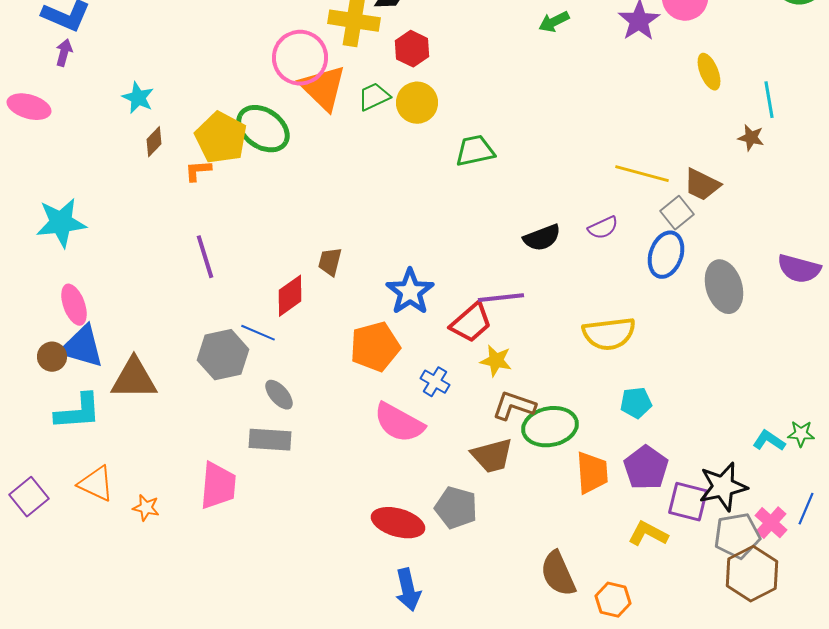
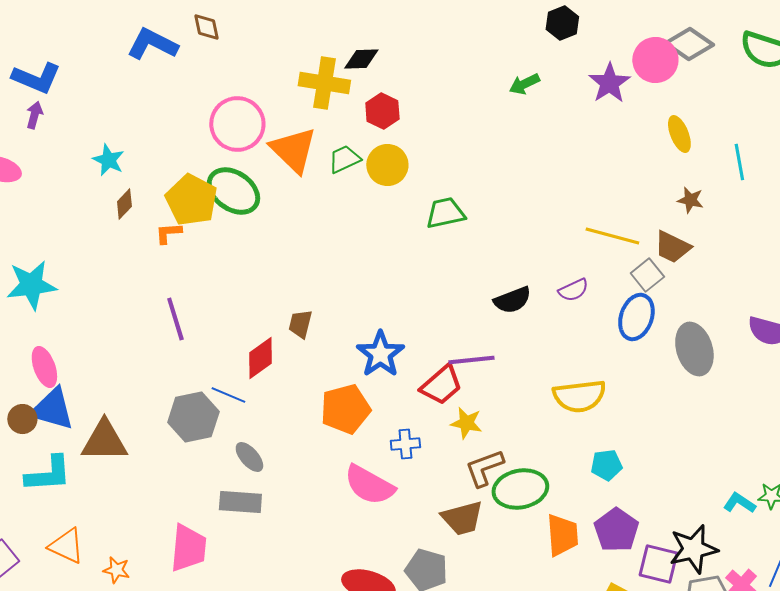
pink circle: (300, 58) -> (237, 124), moved
brown star: (751, 138) -> (690, 200), moved
blue cross: (435, 382) -> (405, 444), turned -36
brown L-shape: (514, 406) -> (484, 468), turned -39

